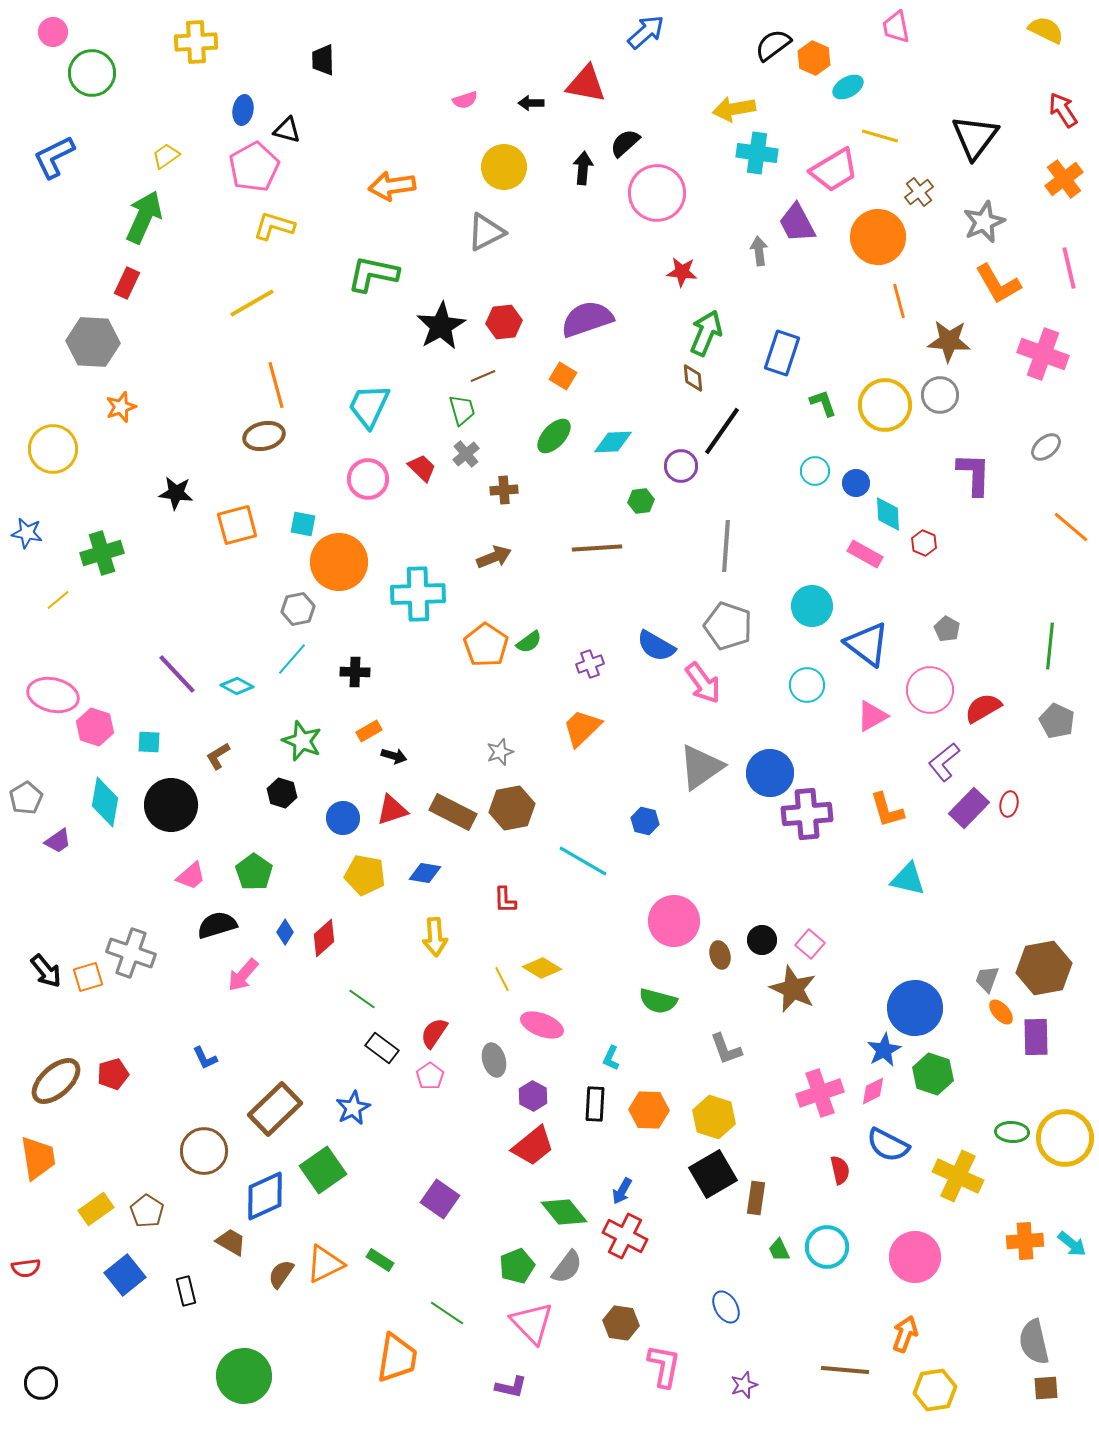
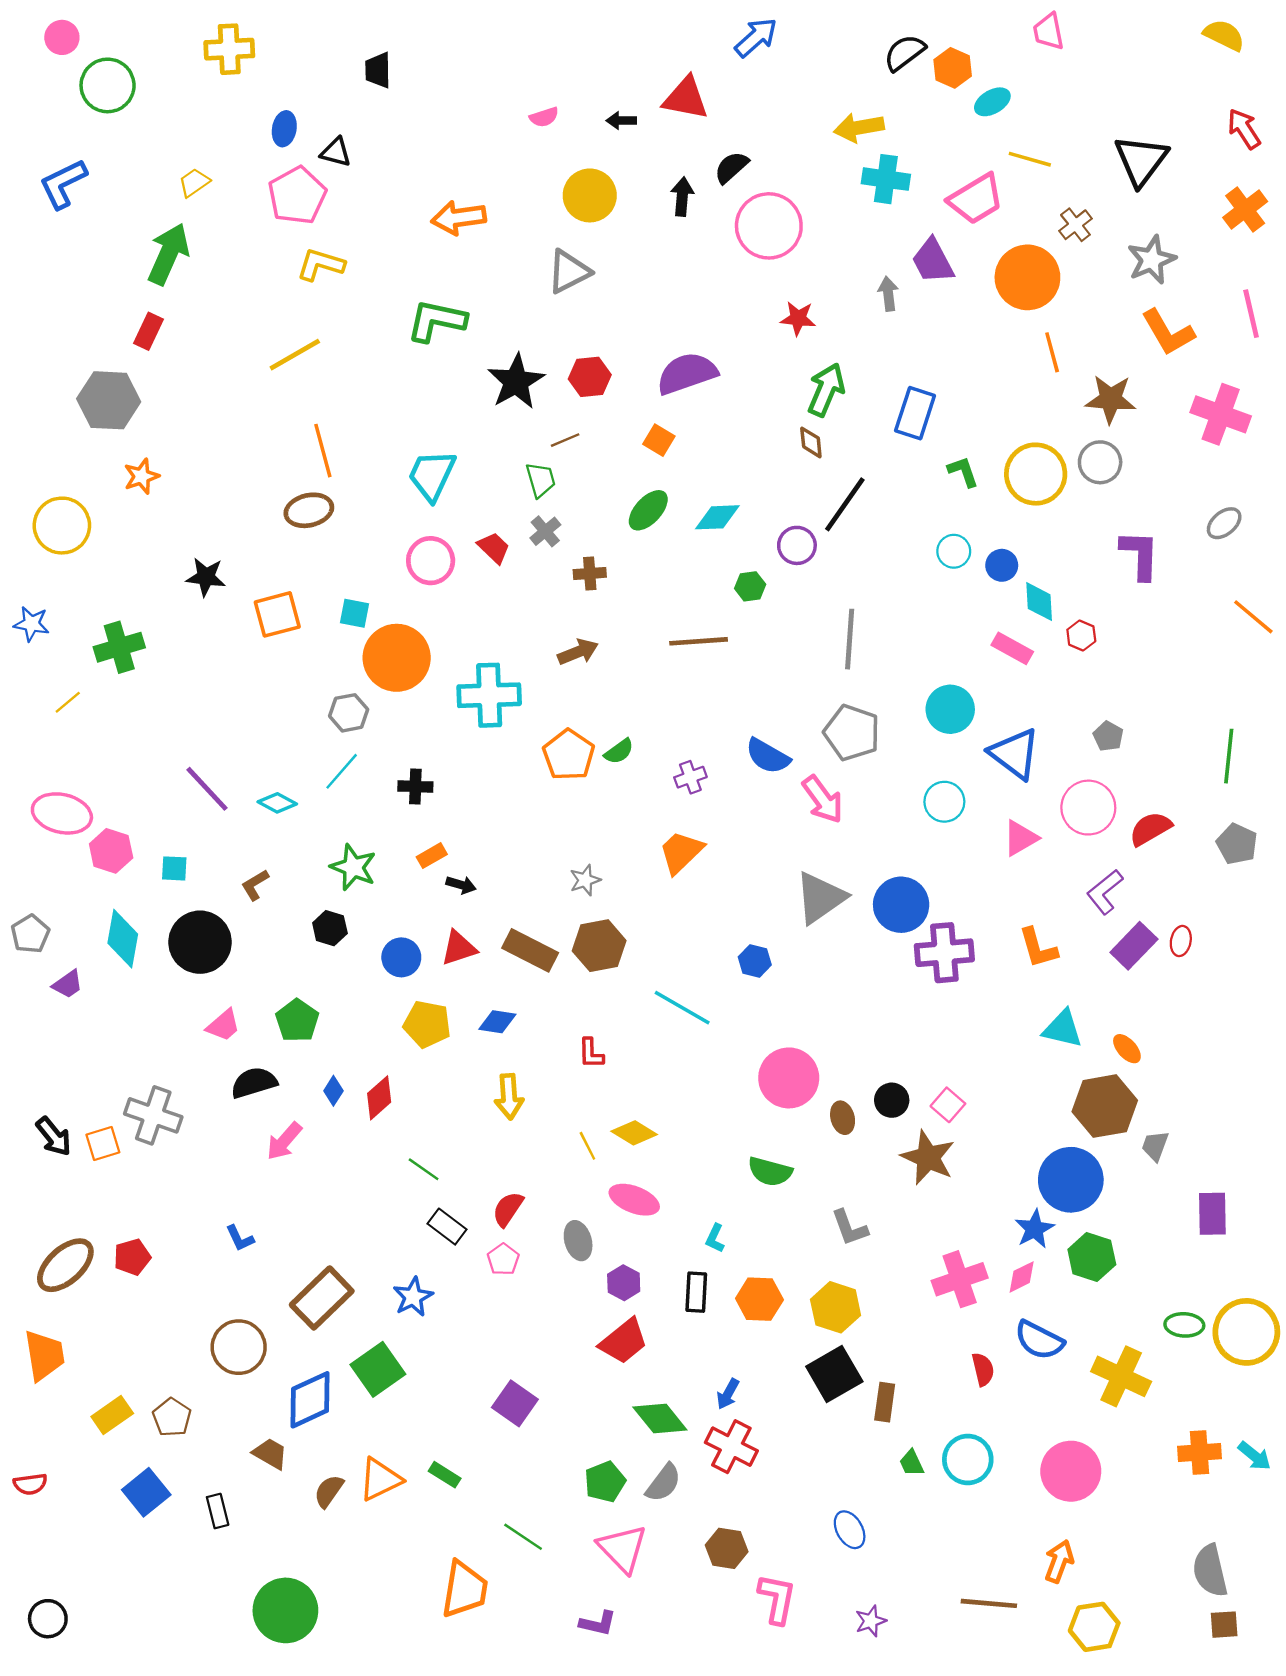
brown hexagon: (1044, 968) -> (1105, 1106), moved
orange ellipse: (1001, 1012) -> (1127, 1049), moved

